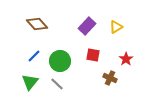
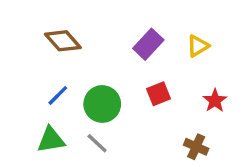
red square: (93, 55) -> (159, 94), turned -32
brown cross: (110, 78) -> (196, 147), moved
green triangle: (30, 82) -> (51, 140), turned 42

